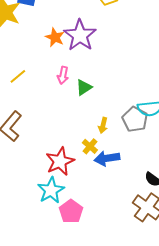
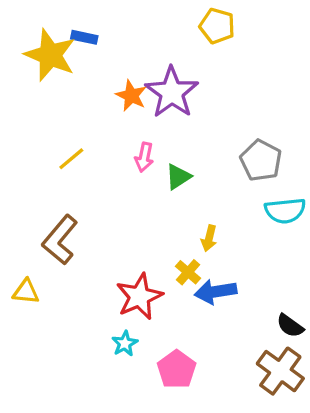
gray pentagon: (135, 119) -> (261, 160), moved
cyan star: (51, 190) -> (125, 344), size x0.6
pink pentagon: (71, 211) -> (177, 369), moved

